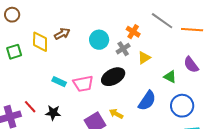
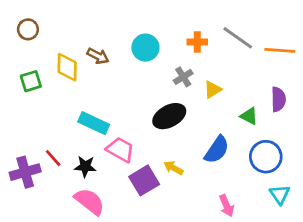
orange cross: (133, 32) -> (197, 42), moved, turned -32
brown arrow: (62, 34) -> (98, 56), turned 56
cyan circle: (99, 40) -> (145, 48), moved
purple semicircle: (191, 65) -> (278, 99), turned -144
cyan rectangle: (59, 82) -> (94, 123), size x1.5
pink trapezoid: (83, 84) -> (120, 150), moved, turned -140

